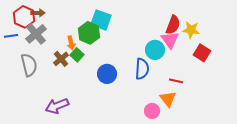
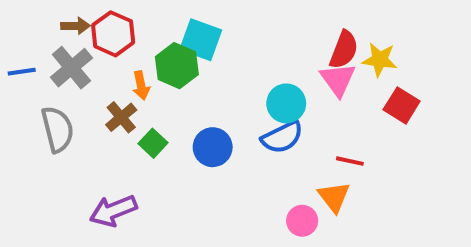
red hexagon: (24, 17) -> (113, 34), moved
cyan circle: (155, 50) -> (286, 103), moved
green square: (77, 55) -> (153, 143), moved
blue semicircle: (142, 69) -> (282, 137), turned 60

